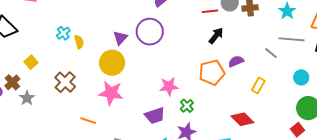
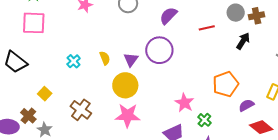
red line: (210, 11) -> (207, 28), moved
black arrow: (216, 36) -> (243, 41), moved
yellow semicircle: (79, 42) -> (105, 58), moved
purple semicircle: (236, 61) -> (246, 105), moved
pink star: (169, 87) -> (184, 103), turned -30

